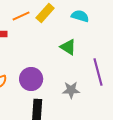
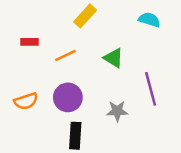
orange line: (21, 16) -> (65, 55), moved
cyan semicircle: (80, 16) -> (149, 20), moved

